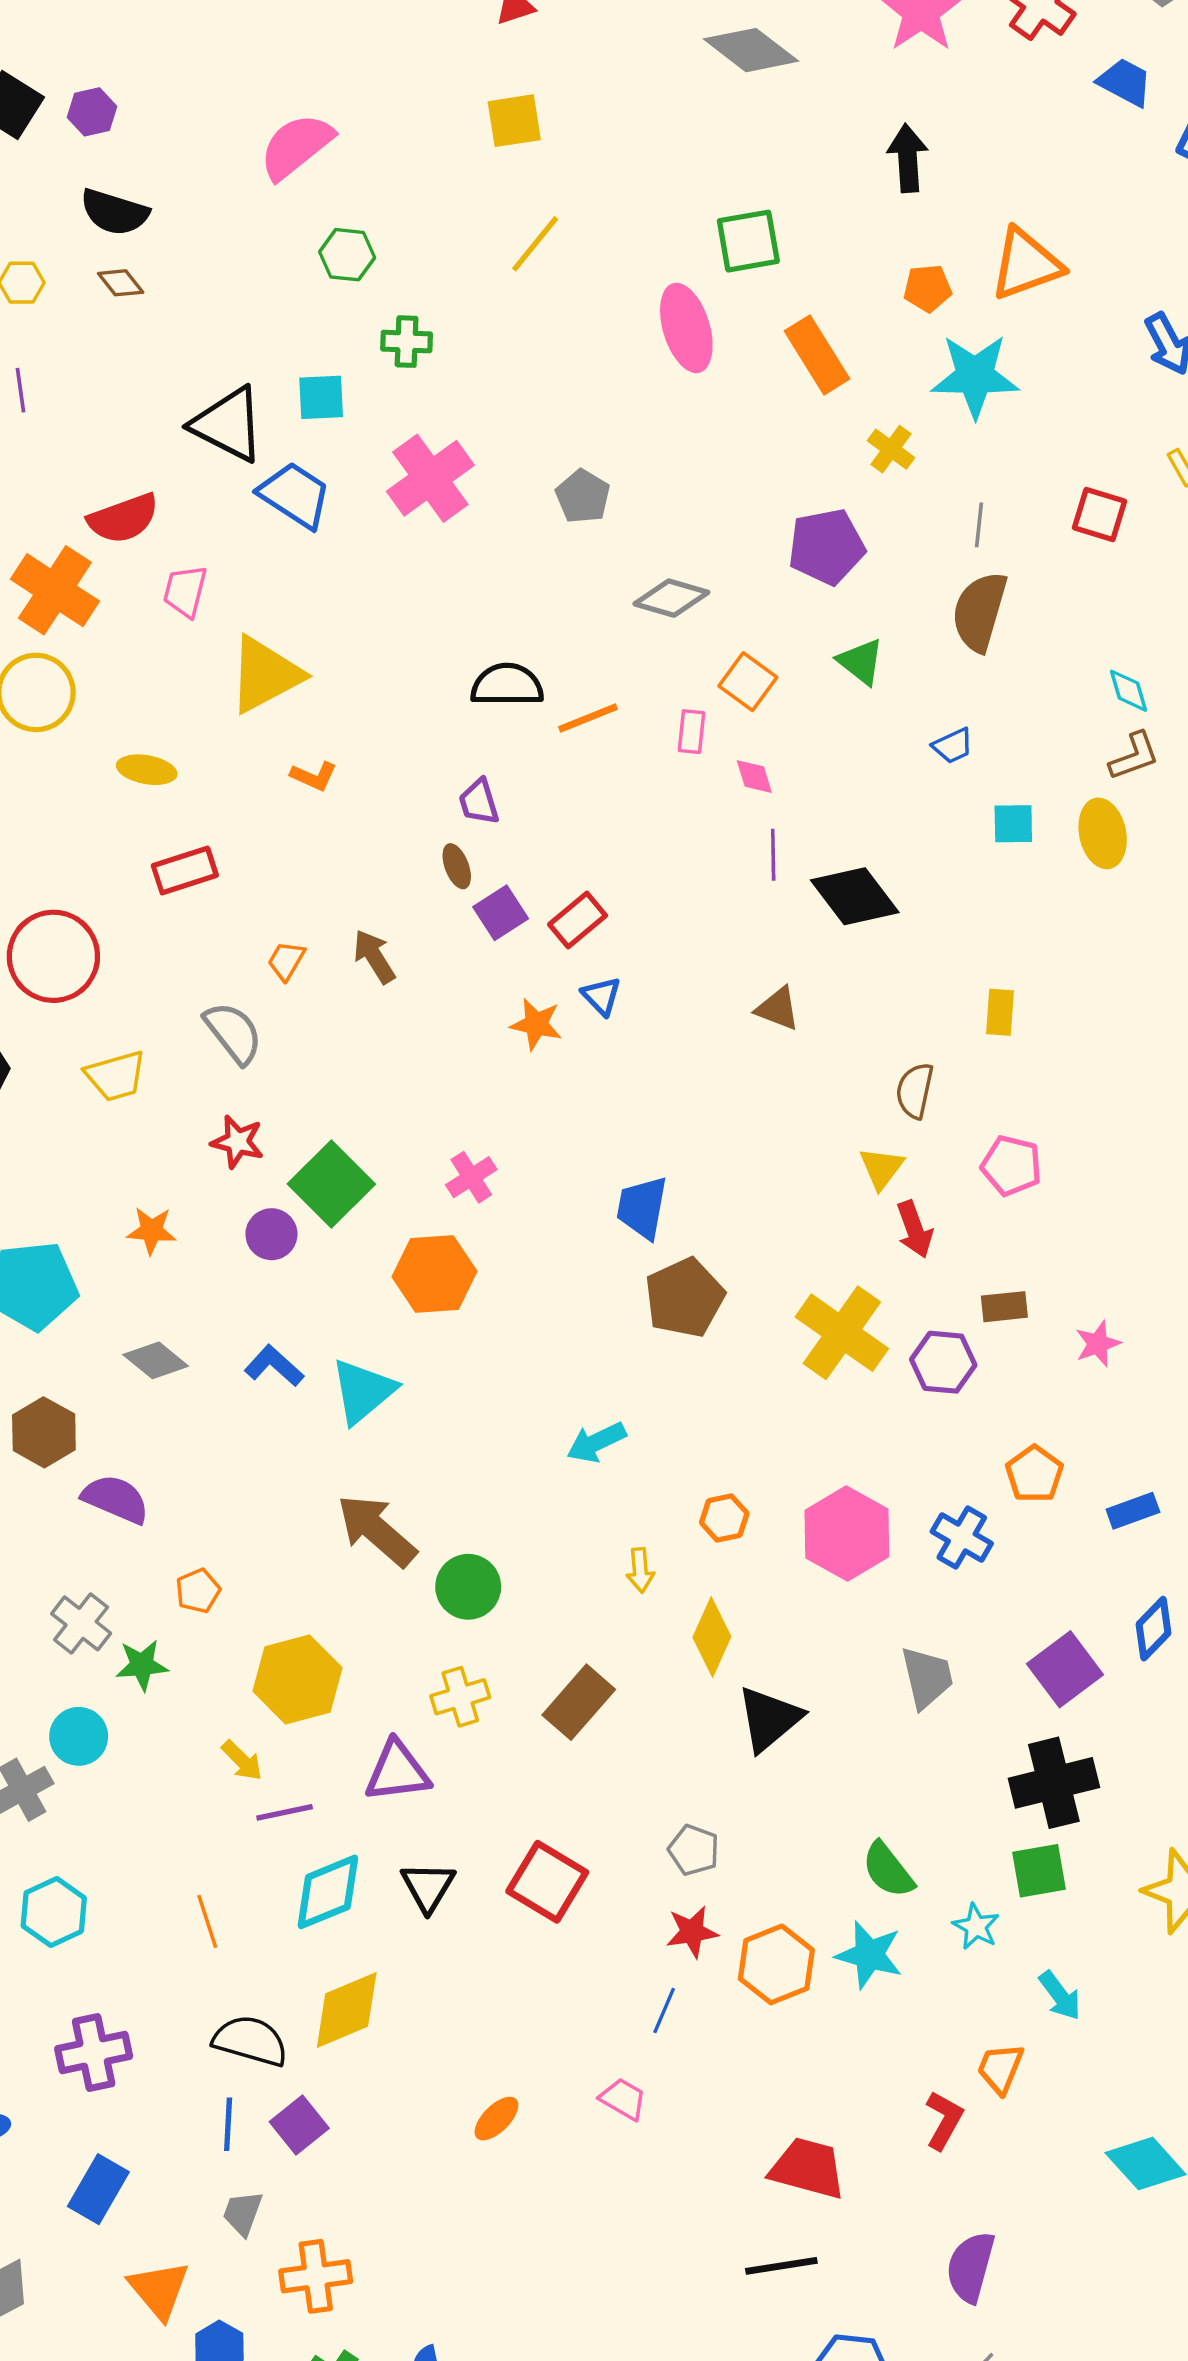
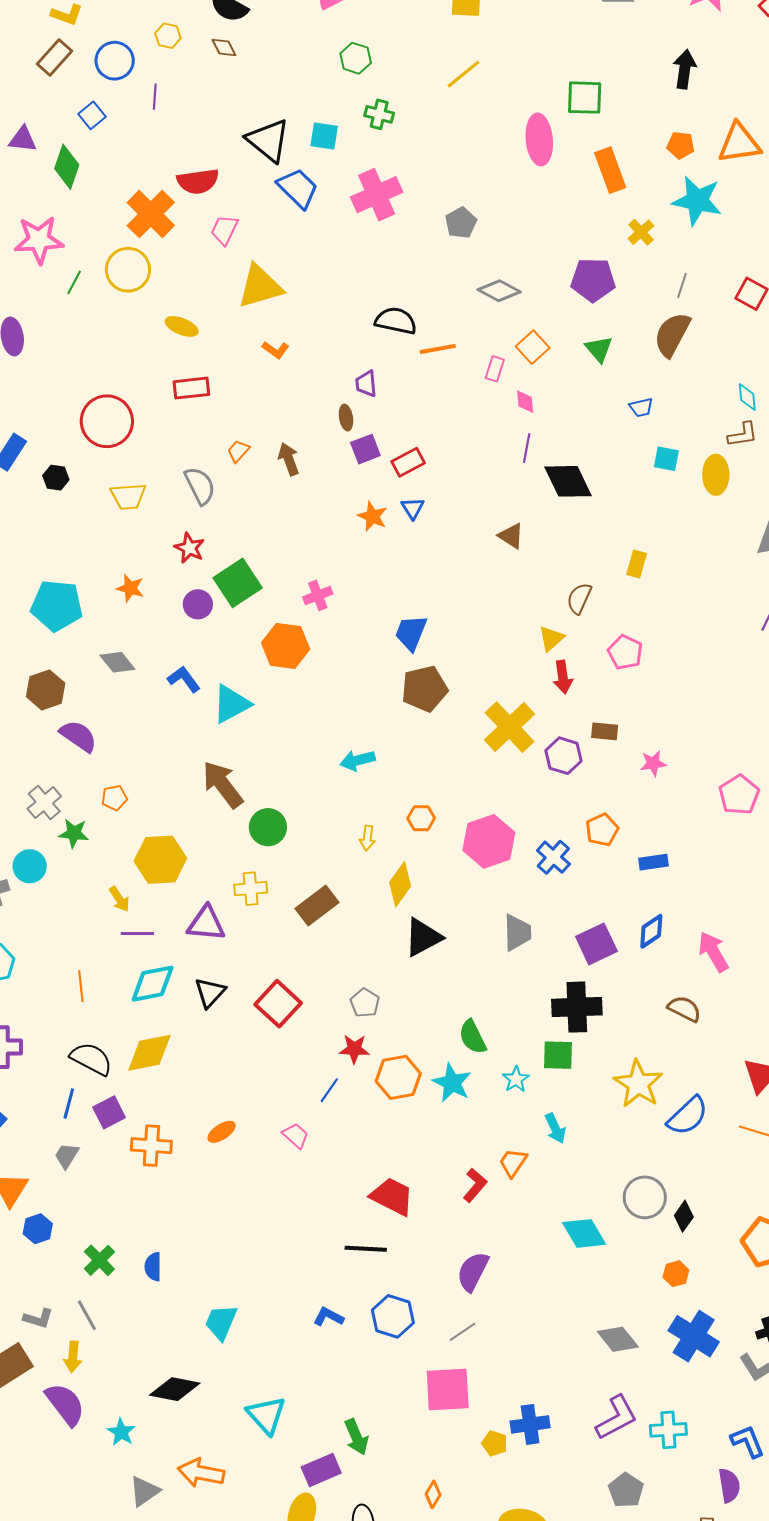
orange cross: (316, 2276) -> (151, 1146), moved

